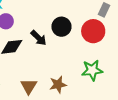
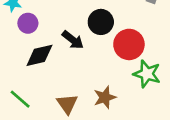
red circle: (93, 31) -> (129, 44), moved
green star: (92, 70) -> (147, 74), turned 30

